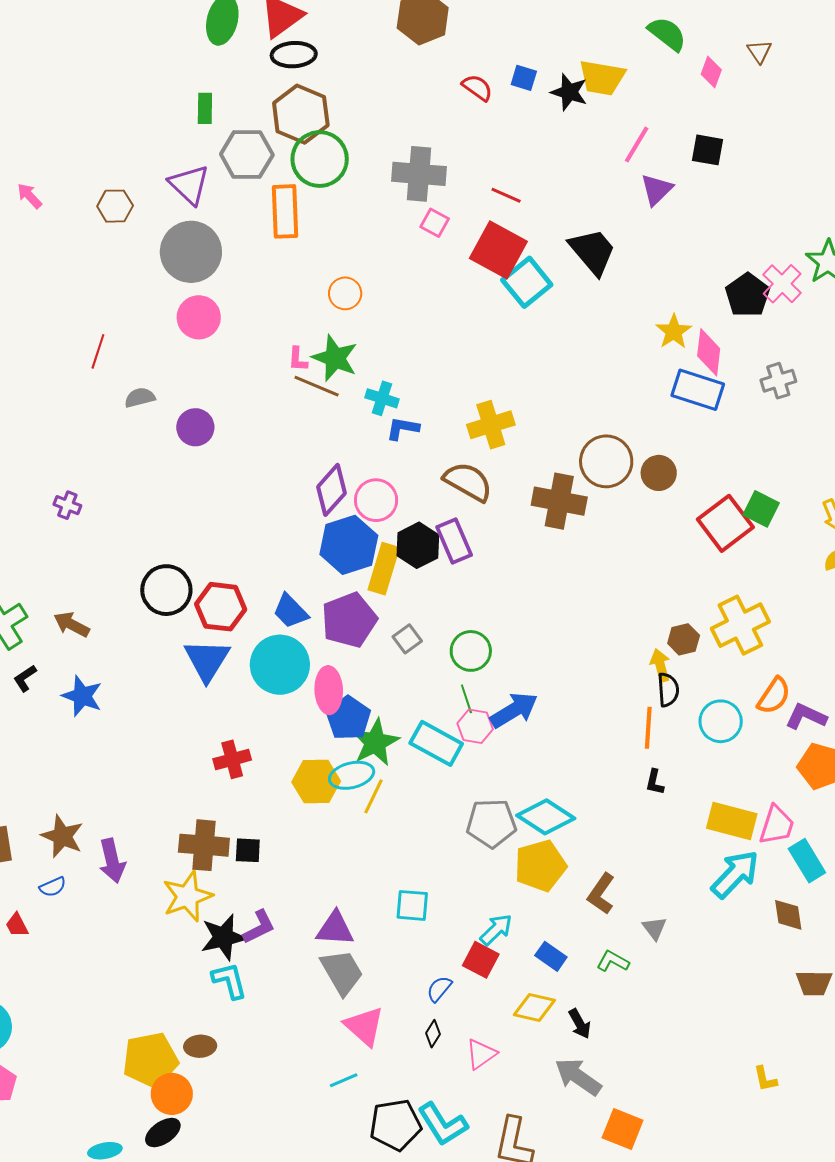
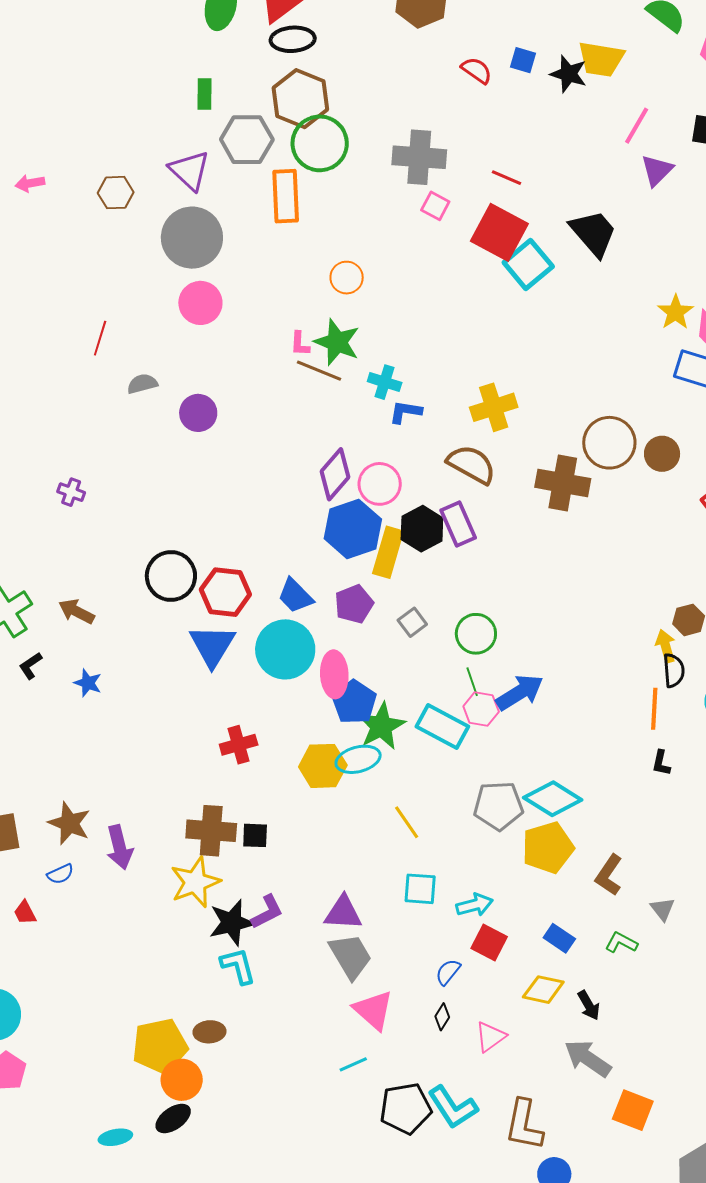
pink arrow: (29, 196) -> (30, 183), turned -56
purple pentagon: (349, 620) -> (354, 604), size x0.7
blue star: (82, 696) -> (88, 683), size x0.7
yellow line: (374, 796) -> (407, 822), moved, turned -60
cyan arrow: (496, 930) -> (475, 905), moved, turned 30

